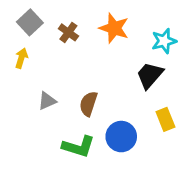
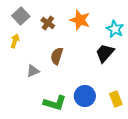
cyan star: (164, 41) -> (115, 29), turned -30
brown semicircle: (88, 104) -> (57, 56), moved
yellow rectangle: (165, 119) -> (116, 99), moved

